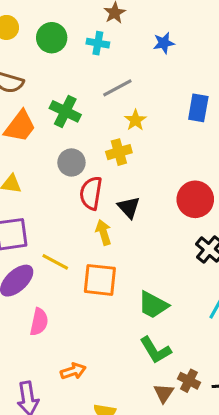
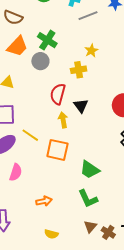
gray line: (117, 88) -> (88, 16), moved
gray circle: (71, 162) -> (40, 61), moved
orange arrow: (73, 371) -> (44, 201), moved
brown cross: (189, 381) -> (108, 232), moved

